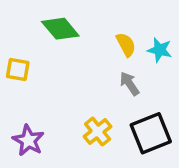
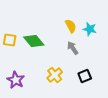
green diamond: (60, 29) -> (34, 41), moved
black square: (151, 133) -> (85, 76), size x0.6

